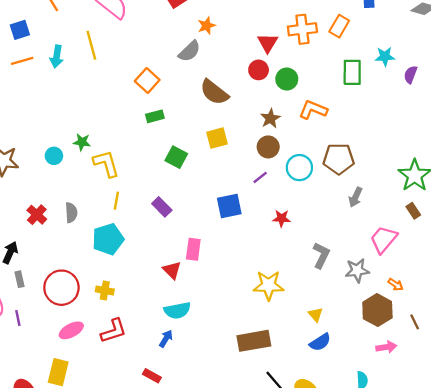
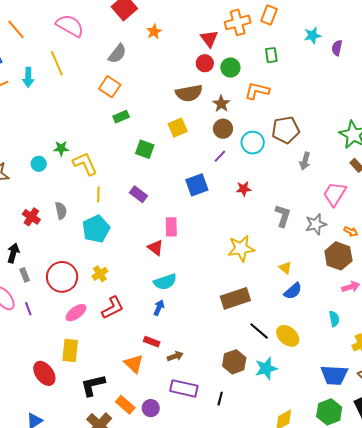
gray semicircle: (189, 51) -> (117, 54), moved
green rectangle: (352, 72) -> (271, 55), moved, size x0.7
brown semicircle: (214, 92) -> (189, 93), moved, turned -40
yellow cross: (105, 290) -> (100, 274), turned -35

